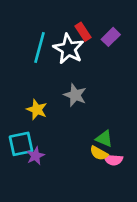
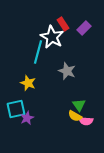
cyan line: (39, 48) -> (38, 52), moved
gray star: (75, 95) -> (67, 71), moved
green triangle: (104, 139) -> (79, 105), turned 32

